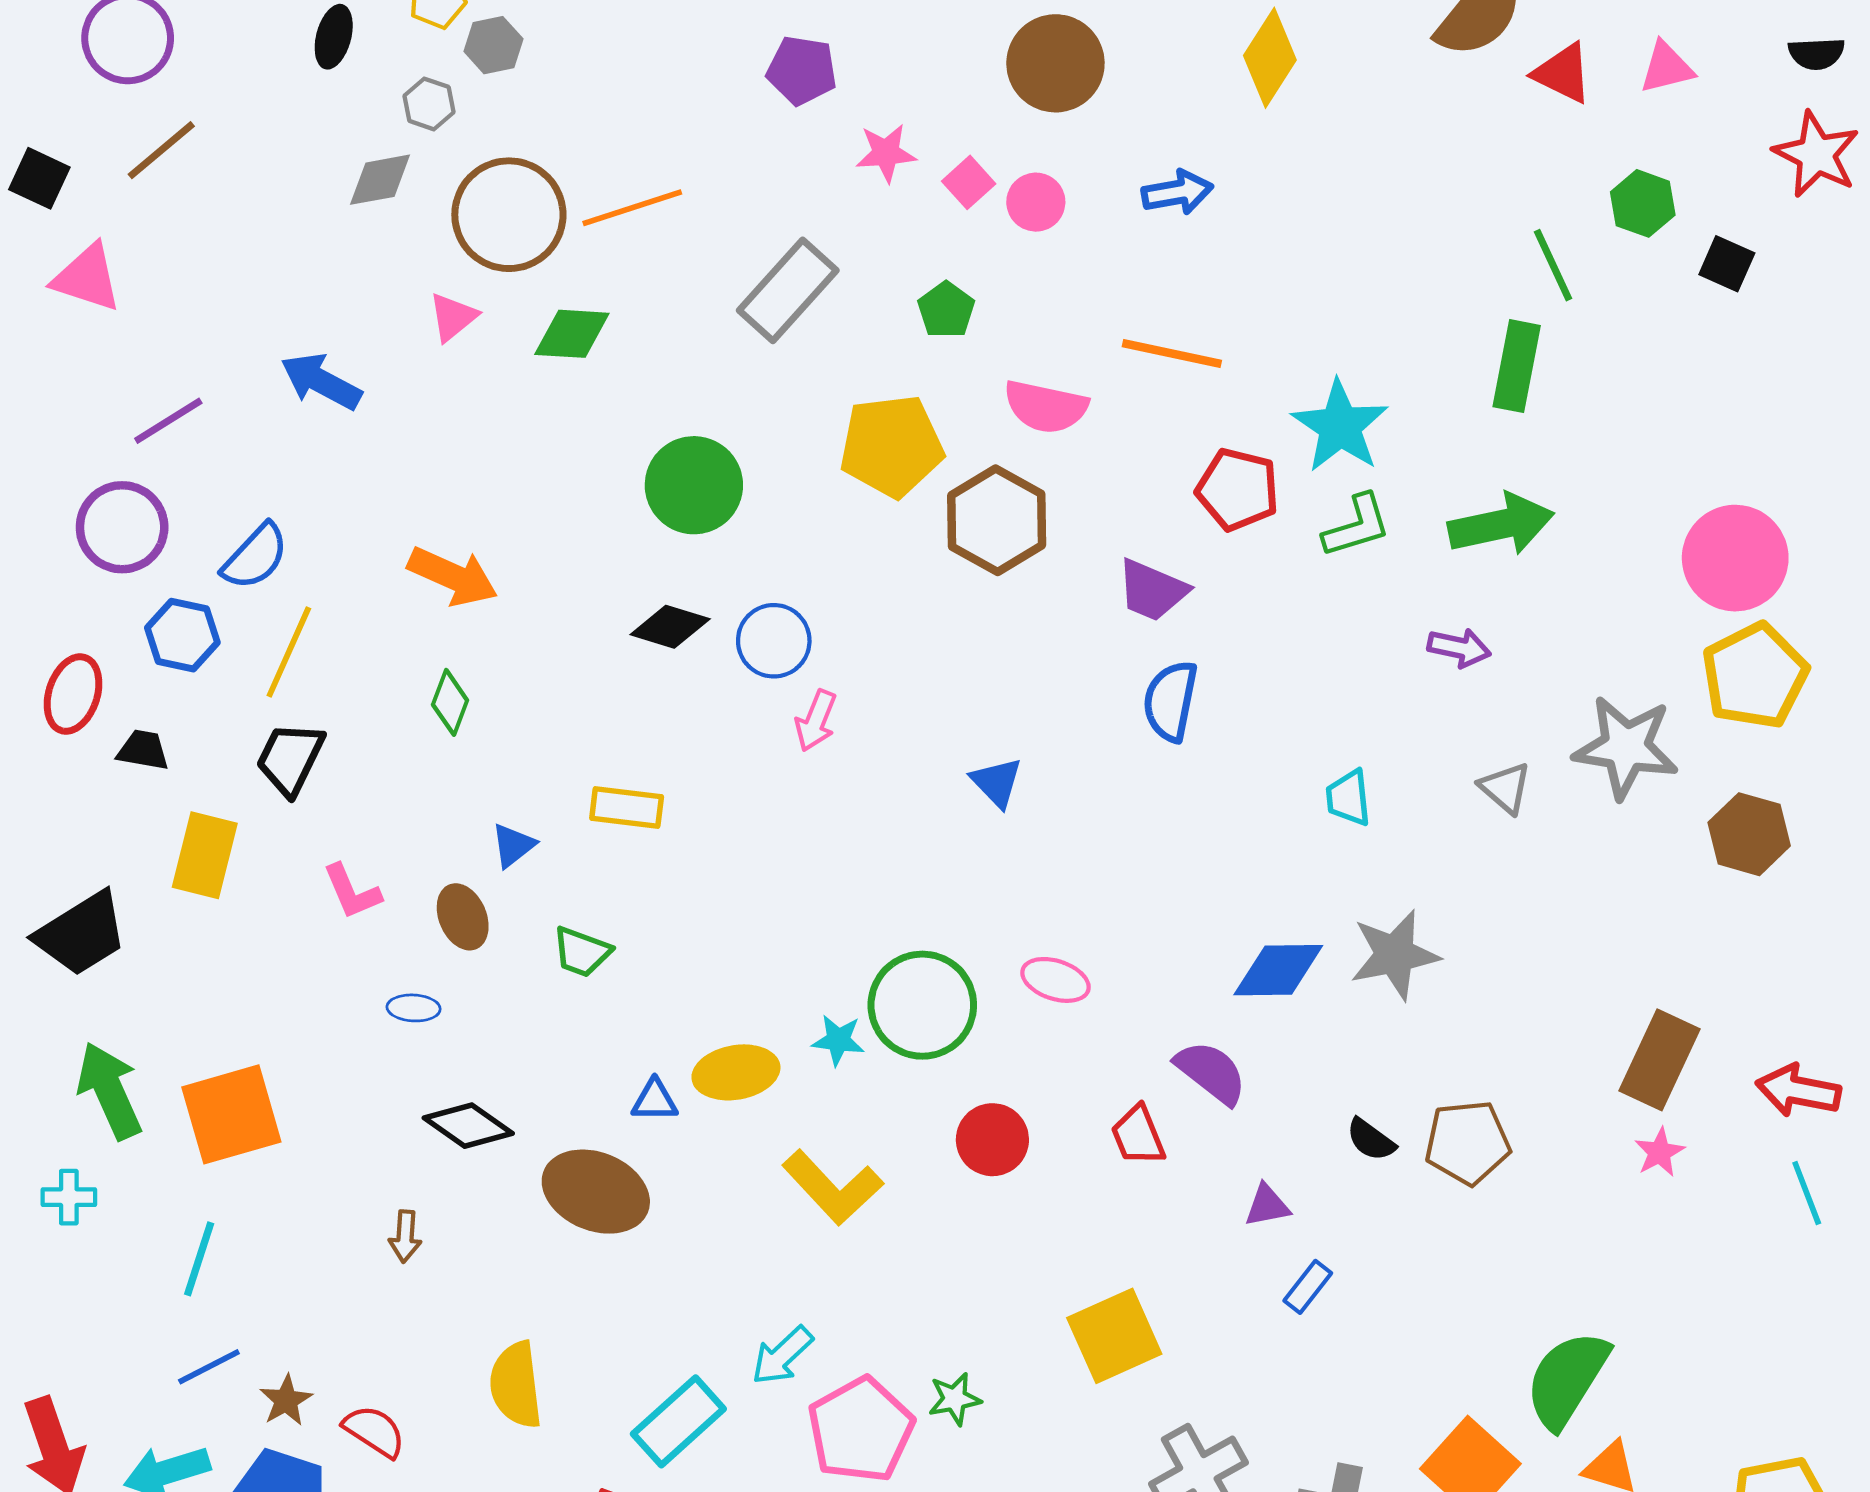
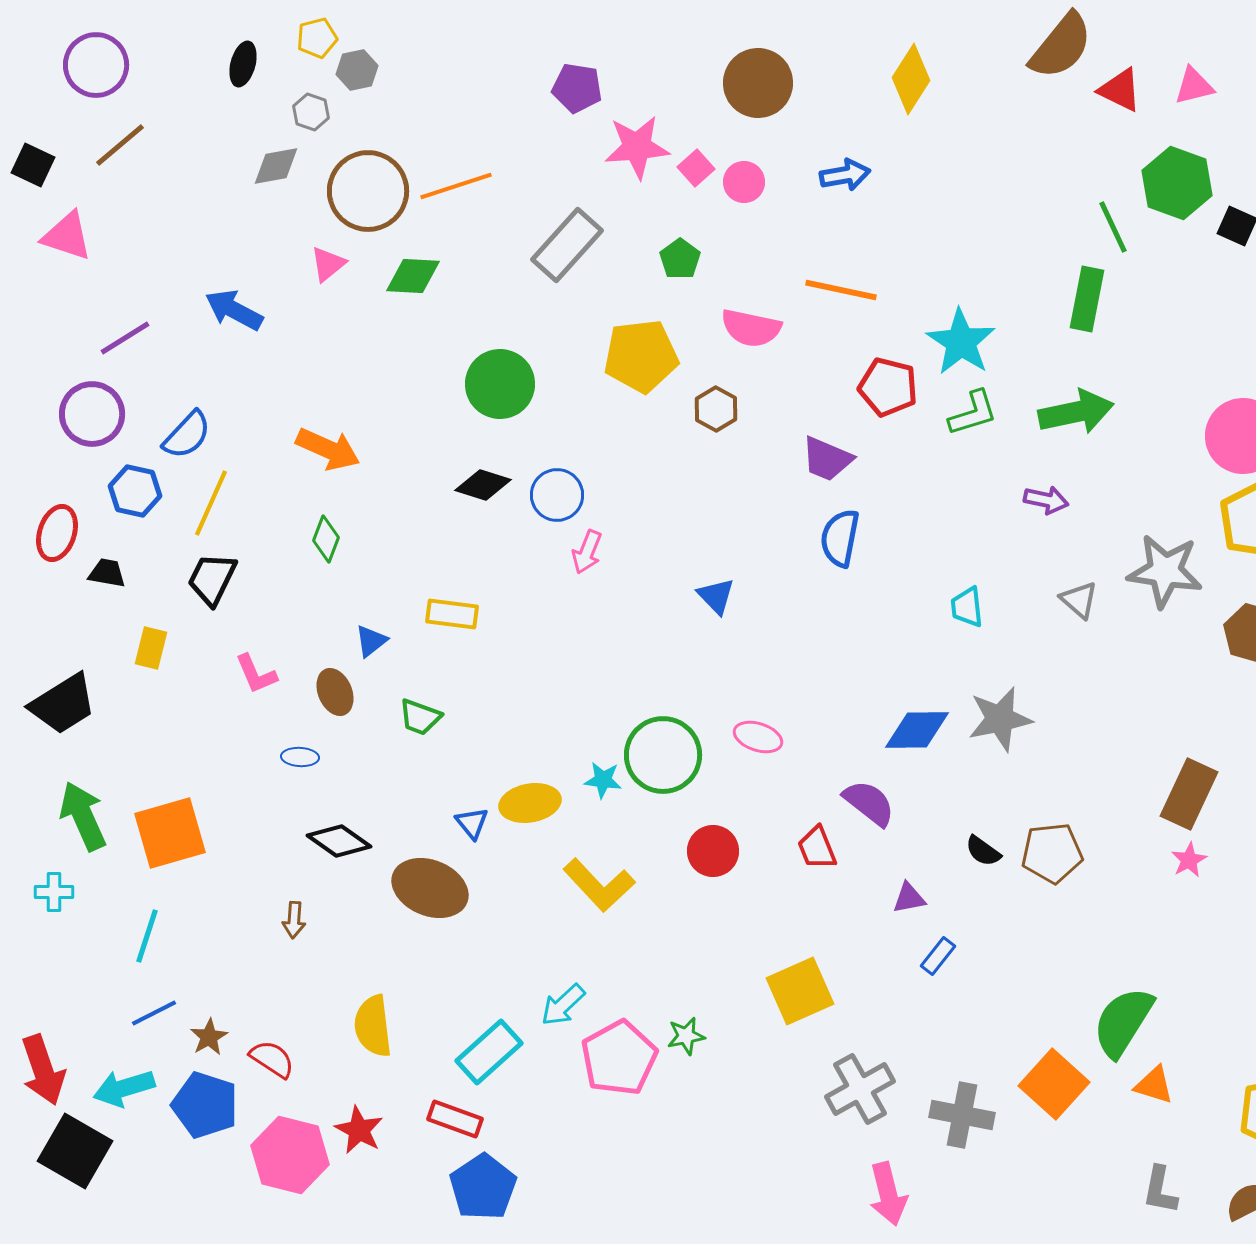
pink star: (886, 153) -> (637, 147), size x1.5
green hexagon: (1643, 203) -> (1177, 183), size x1.5
brown hexagon: (997, 520) -> (716, 409), size x0.6
yellow rectangle: (205, 855) -> (151, 648), size x0.7
blue triangle: (655, 1100) -> (472, 823), turned 51

